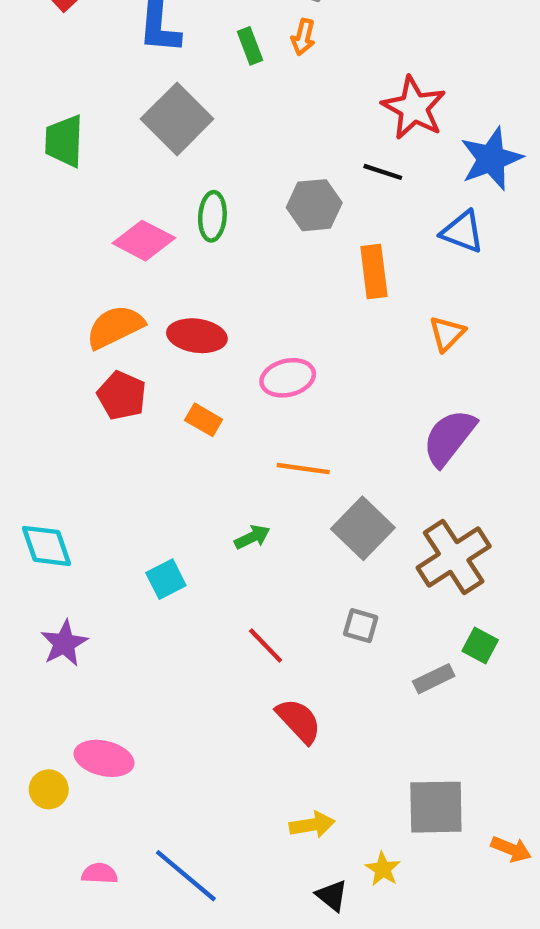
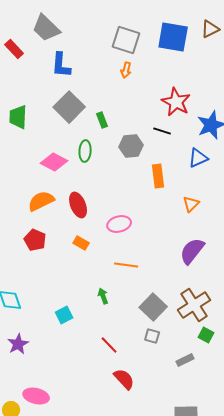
green rectangle: (250, 46) -> (102, 120), moved
blue triangle: (462, 232) -> (198, 158), turned -45
red ellipse: (197, 336) -> (78, 205), turned 60
red pentagon: (122, 395) -> (35, 240), moved
gray square: (363, 528) -> (153, 307), moved
green arrow: (252, 537) -> (103, 296), turned -84
green square: (480, 646) -> (206, 335), moved

